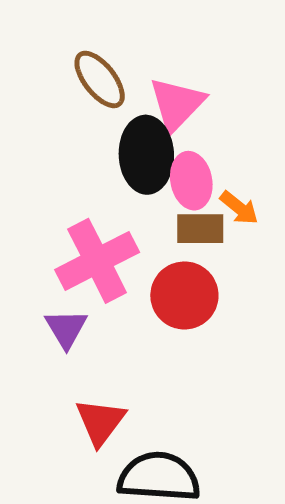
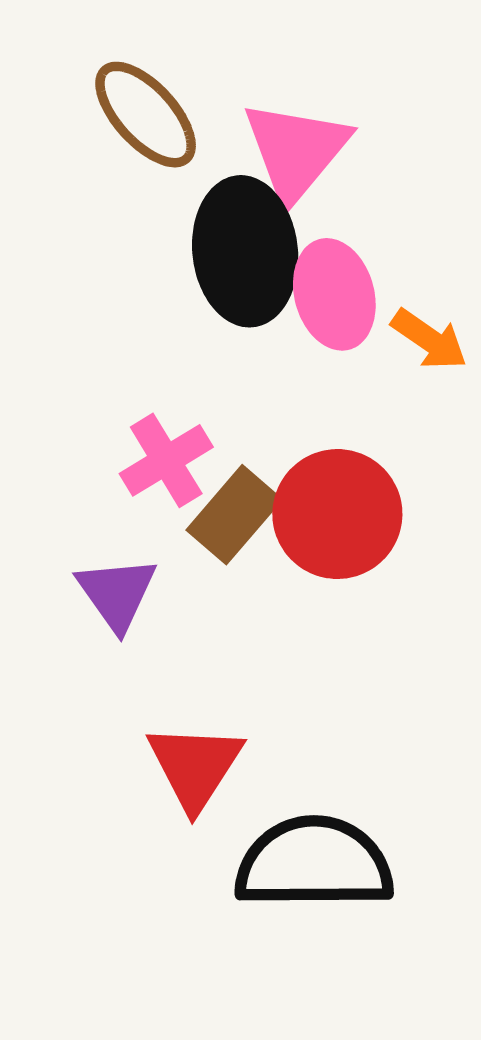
brown rectangle: (200, 229) -> (234, 515), moved, turned -45
pink cross: (97, 261) -> (166, 460), size x0.6

